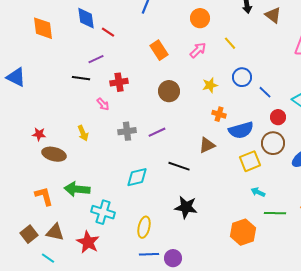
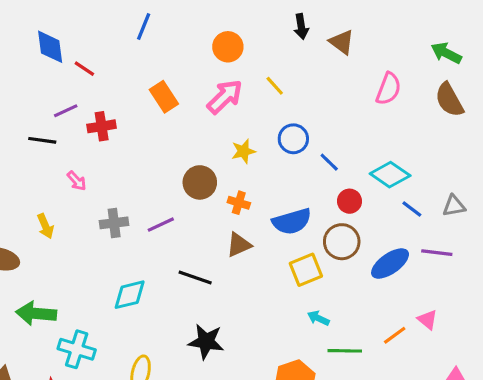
pink arrow: (198, 50) -> (225, 97), size x1.4
red cross: (119, 82) -> (102, 126), moved
brown circle: (169, 91) -> (200, 182), moved
orange cross: (219, 114) -> (239, 203), moved

